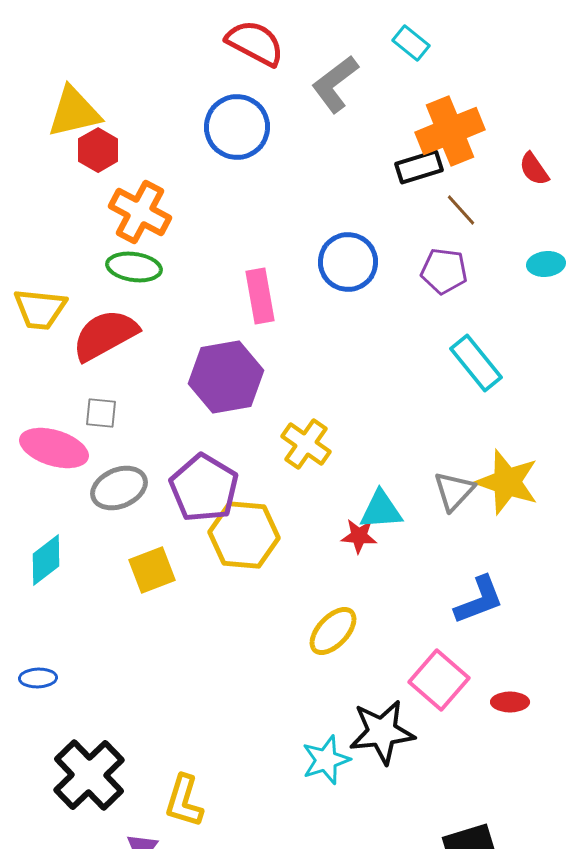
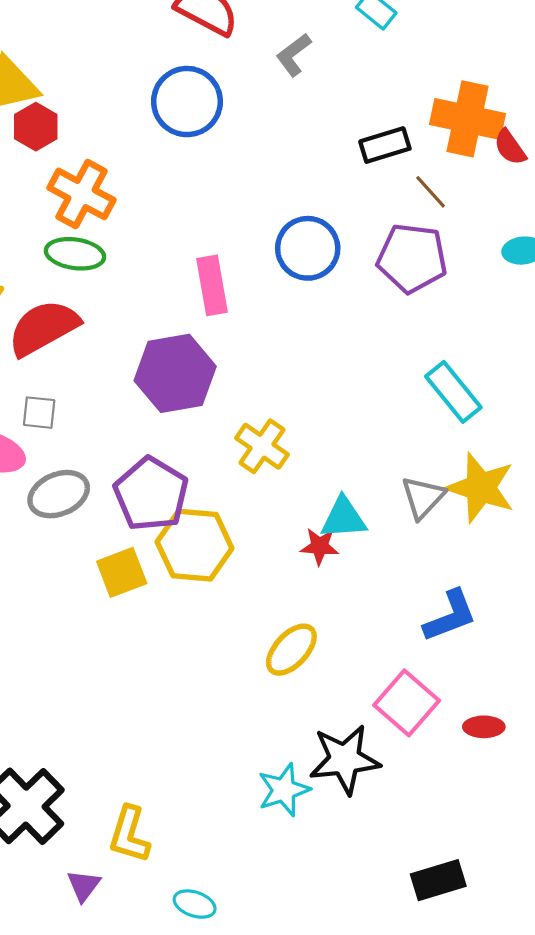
gray L-shape: (335, 84) -> (294, 55), size x0.7
orange cross: (450, 131) -> (468, 119), moved, turned 34
purple pentagon: (444, 271) -> (412, 258), size x1.4
cyan rectangle: (476, 363) -> (453, 392), moved
yellow square: (152, 570) -> (122, 572), moved

